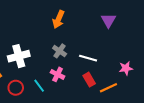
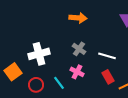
orange arrow: (59, 19) -> (78, 18), turned -108

